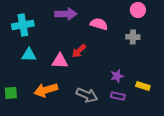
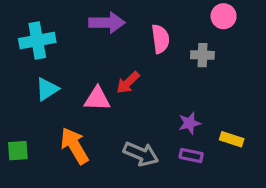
pink semicircle: (99, 24) -> (160, 39), turned 66
gray cross: (133, 37) -> (202, 55), moved
cyan triangle: (29, 55) -> (47, 89), turned -35
orange arrow: (46, 90) -> (75, 146), turned 75

